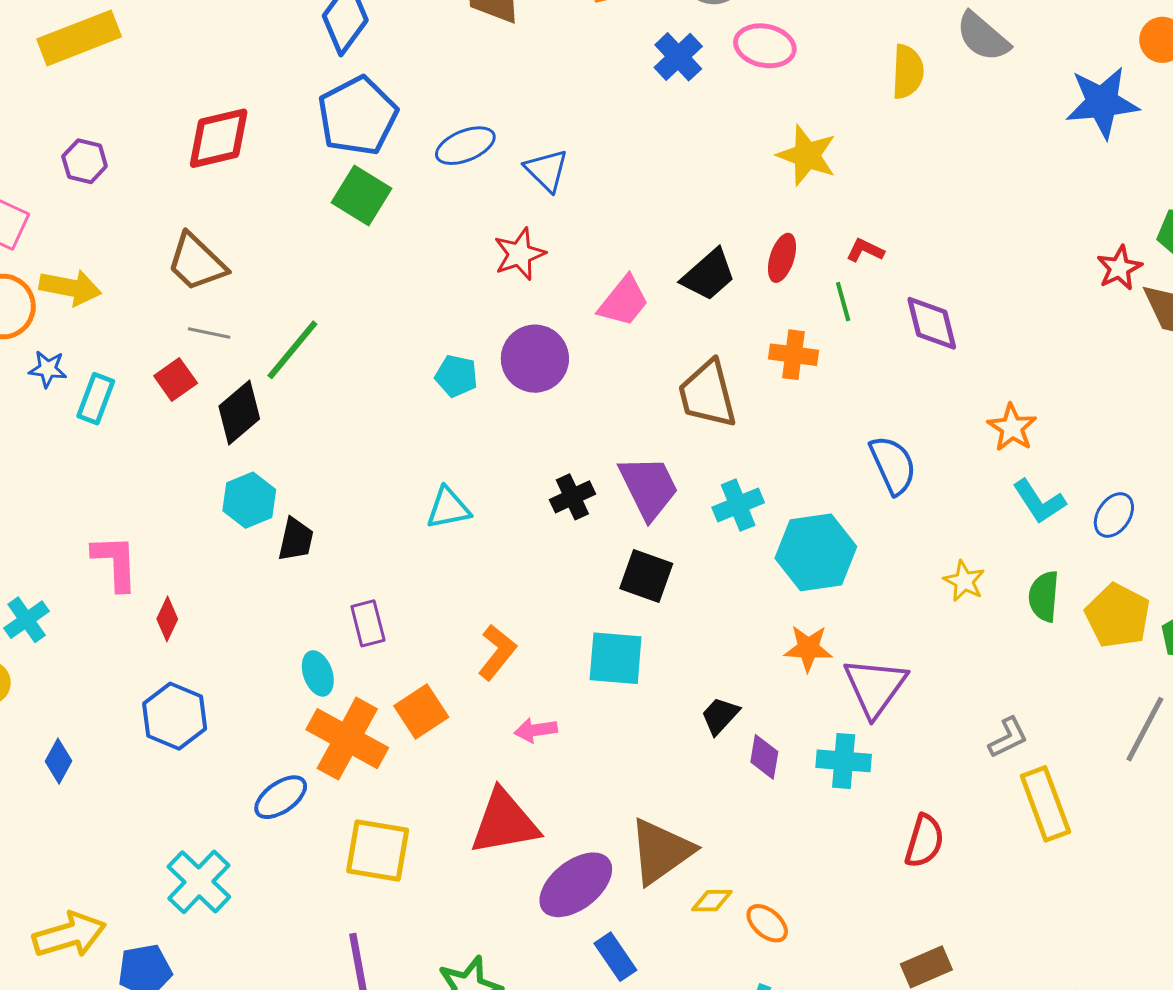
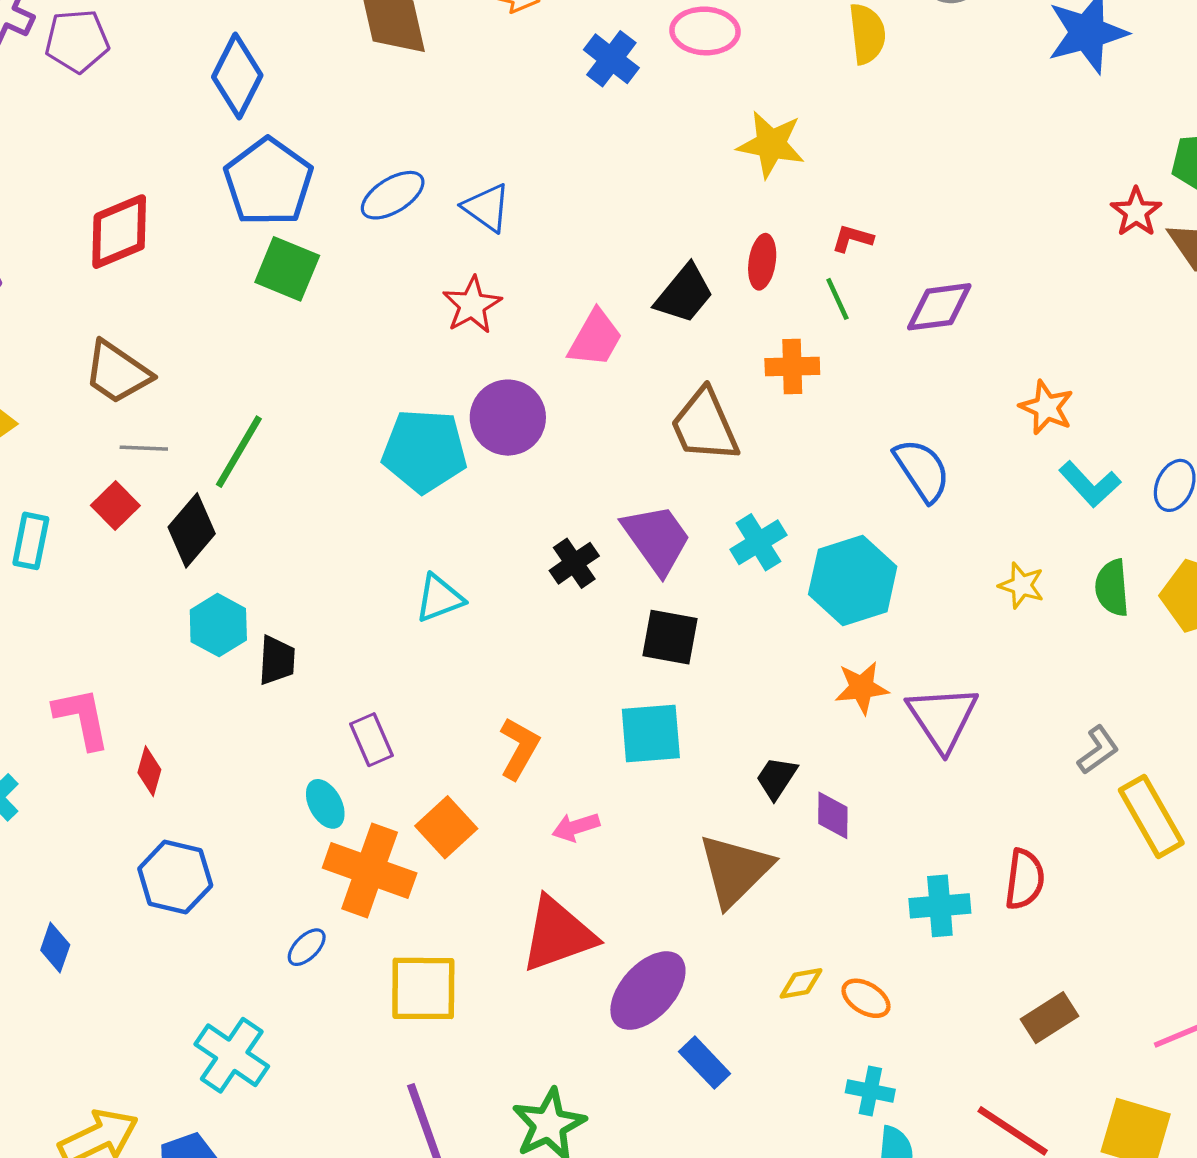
purple diamond: (932, 323) -> (939, 307), turned -74
cyan pentagon: (456, 376) -> (424, 451), size x1.8
cyan cross: (844, 761) -> (940, 906), moved
blue ellipse: (281, 797) -> (307, 947), size x0.7
brown triangle: (661, 851) -> (735, 870), moved

